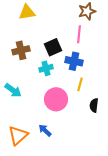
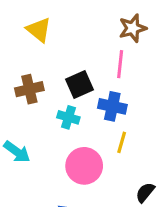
yellow triangle: (27, 12) -> (39, 30), turned 48
cyan cross: (46, 68) -> (68, 117), turned 32
black semicircle: (94, 105) -> (145, 192), moved, turned 32

